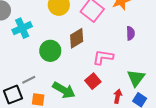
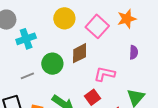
gray line: (29, 80) -> (27, 76), moved

